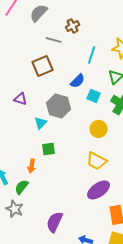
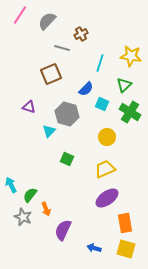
green square: (49, 149) -> (67, 159), moved, turned 32
yellow trapezoid: (97, 161) -> (105, 169), turned 130
orange arrow: (32, 166) -> (46, 209), moved, turned -32

